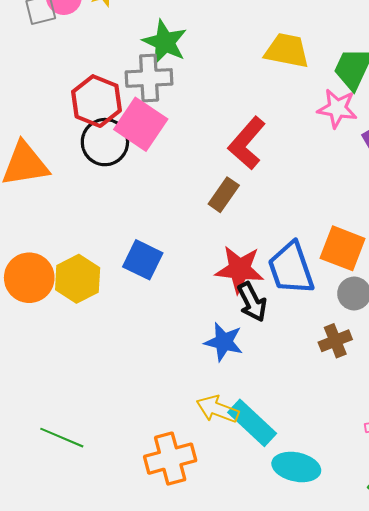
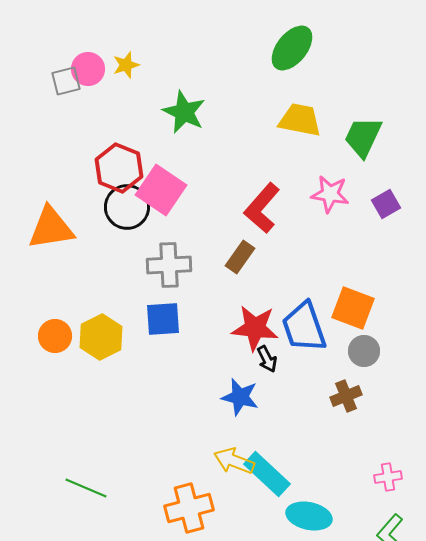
gray cross: (149, 78) -> (169, 265), moved
pink star: (337, 108) -> (330, 194), moved
blue square: (143, 260) -> (163, 319), turned -30
orange circle: (29, 278) -> (55, 336), size x0.7
black arrow: (252, 302) -> (267, 359), size x0.7

